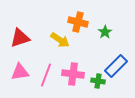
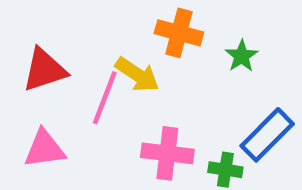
pink line: (46, 75) -> (105, 98), moved

